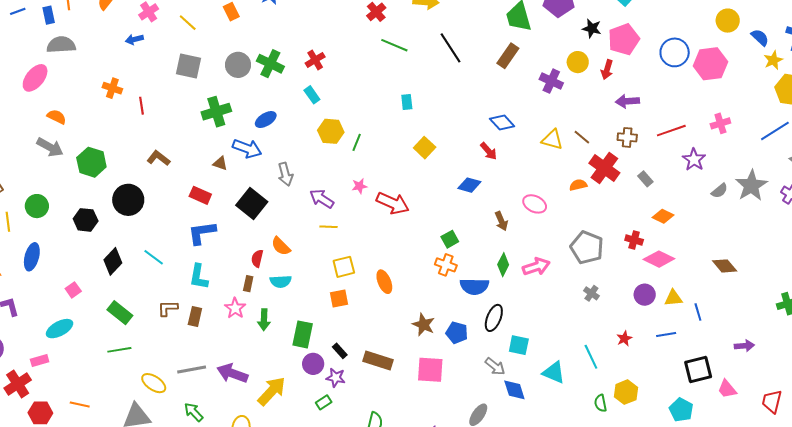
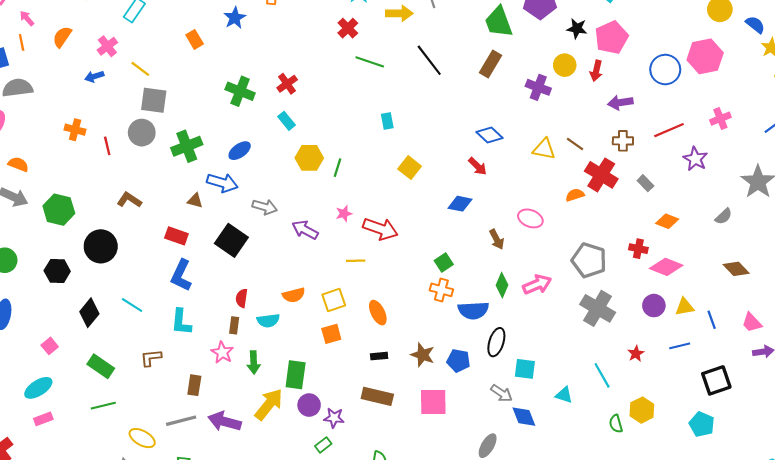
yellow line: (188, 23) -> (140, 69), moved
blue circle: (675, 52) -> (665, 70), moved
gray circle: (238, 65) -> (142, 133), moved
gray arrow: (285, 174) -> (265, 207), turned -55
gray semicircle: (719, 191) -> (724, 216), moved
yellow line: (328, 227) -> (356, 261), moved
blue L-shape: (202, 233) -> (181, 275), turned -52
orange semicircle: (281, 246) -> (294, 295), moved, turned -55
gray cross: (591, 293) -> (598, 308), size x2.0
brown rectangle: (195, 317) -> (194, 385), moved
black rectangle: (340, 351) -> (379, 356), moved, turned -49
pink rectangle: (40, 360) -> (43, 419), moved
cyan triangle: (554, 372) -> (564, 395), size x0.7
pink trapezoid: (727, 389) -> (752, 323), moved
yellow arrow: (272, 391) -> (269, 404), moved

